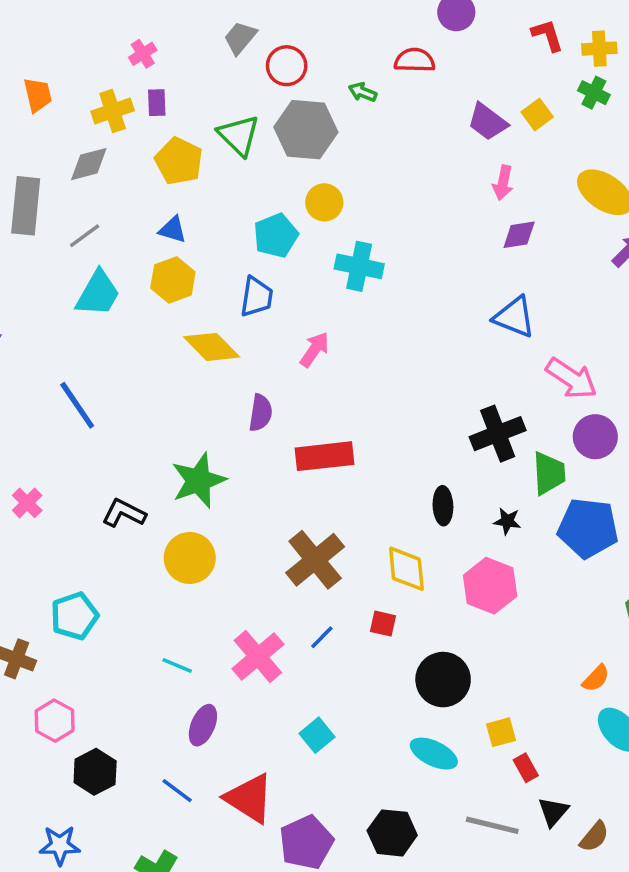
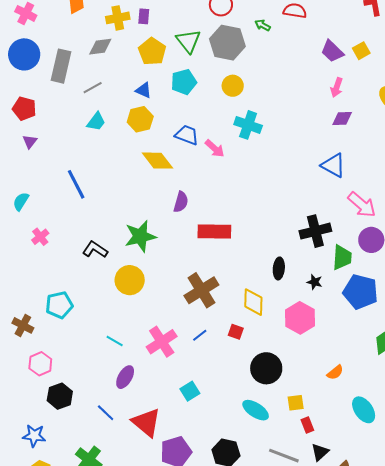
cyan pentagon: (276, 236) -> (184, 82), moved
cyan trapezoid: (98, 293) -> (96, 122), size x0.7
blue trapezoid: (256, 297) -> (187, 135), turned -85
pink arrow: (314, 349) -> (215, 148), moved, turned 90
orange semicircle: (596, 678) -> (335, 372), moved

